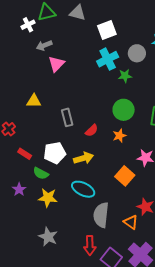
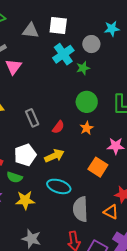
gray triangle: (78, 13) -> (31, 31), moved
white square: (107, 30) -> (58, 26), turned 36

